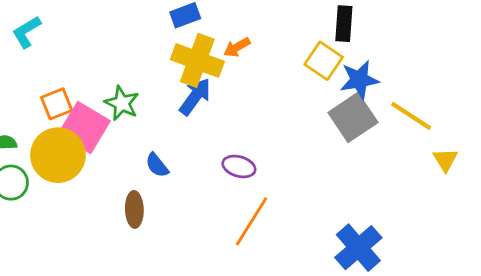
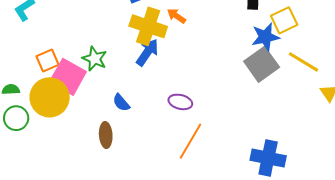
orange arrow: (237, 47) -> (176, 16), turned 66
yellow square: (324, 61) -> (284, 20), moved, turned 32
blue cross: (358, 248) -> (268, 158), turned -36

